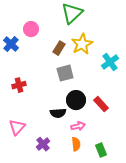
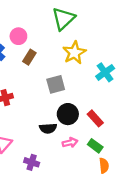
brown rectangle: (59, 48) -> (29, 57), moved
purple cross: (43, 144) -> (32, 162), turned -32
orange semicircle: (76, 144) -> (104, 166), moved
green rectangle: (101, 150) -> (95, 146), moved, turned -32

